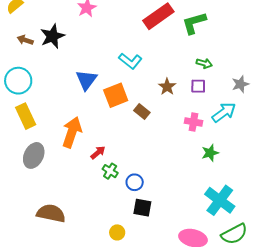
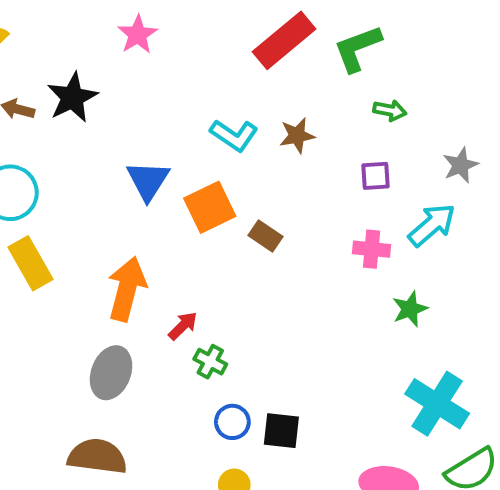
green arrow: (204, 63) -> (390, 110), moved
brown star: (167, 87) -> (297, 135), moved, turned 30
gray ellipse: (34, 155) -> (111, 373), moved
blue circle: (135, 182) -> (232, 422), moved

